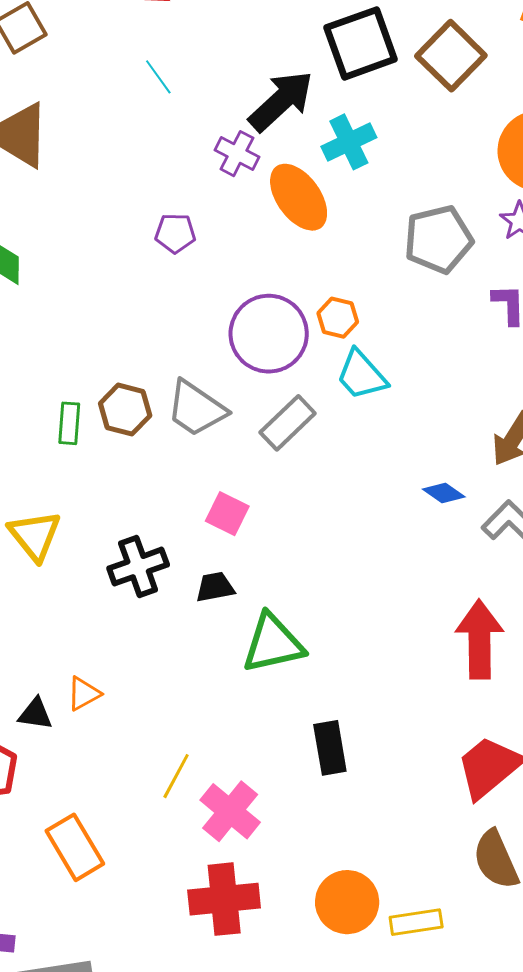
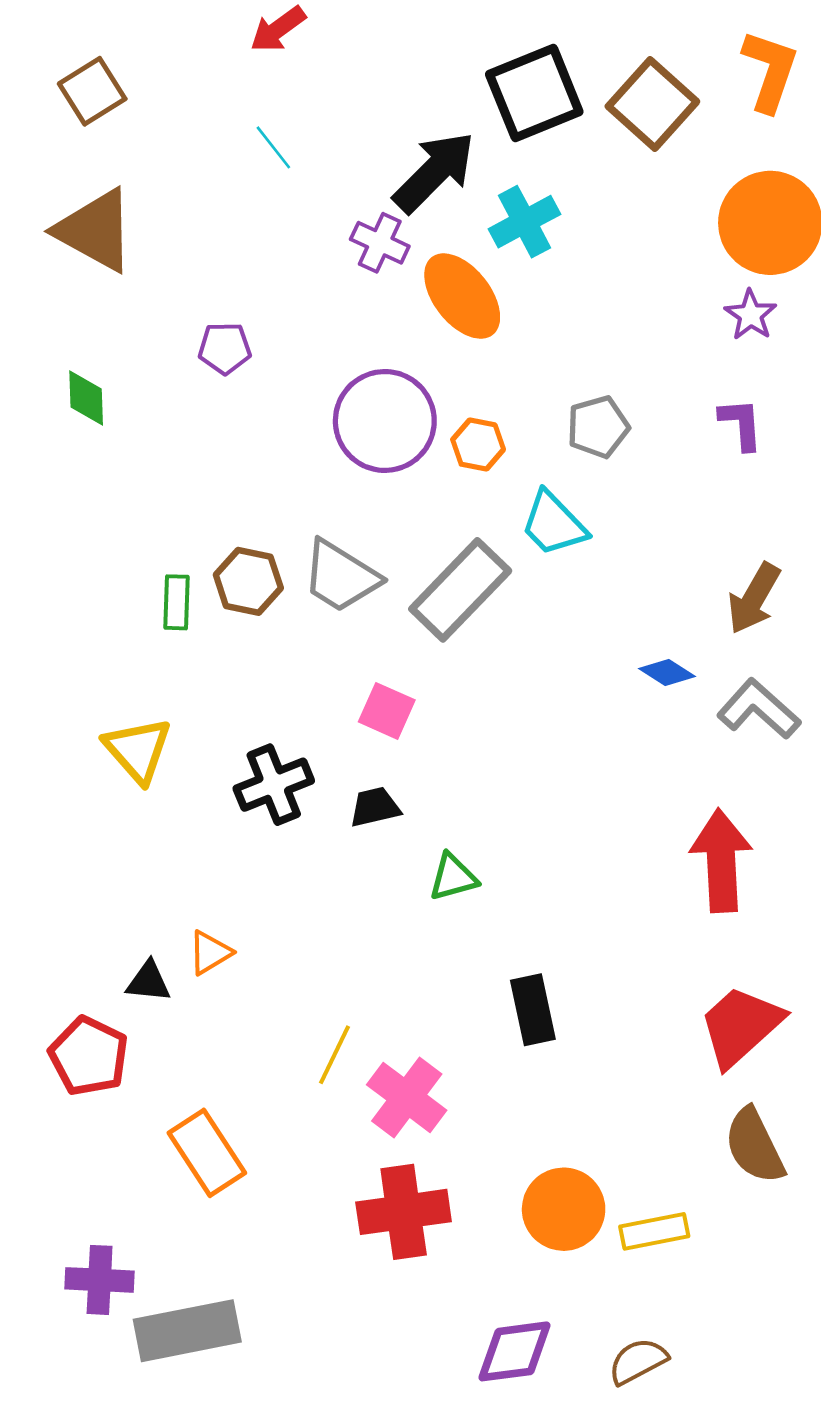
purple pentagon: (175, 233) -> (225, 348), moved
gray pentagon: (438, 239) -> (598, 427), moved, size x0.7
orange hexagon: (338, 318) -> (478, 445), moved
purple circle: (269, 334) -> (385, 421), moved
gray rectangle: (288, 423) -> (460, 590), size x1.4
green triangle: (273, 643) -> (453, 877), size x0.6

